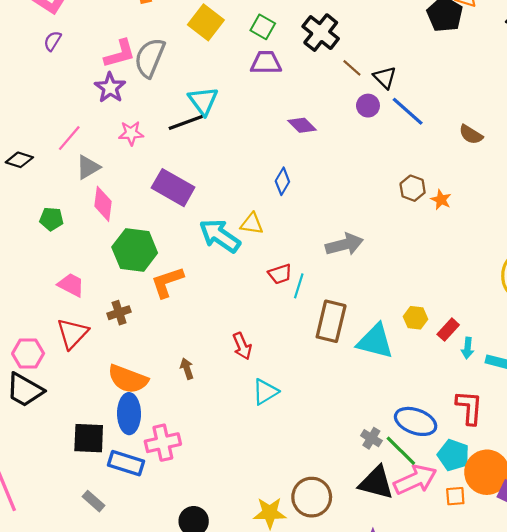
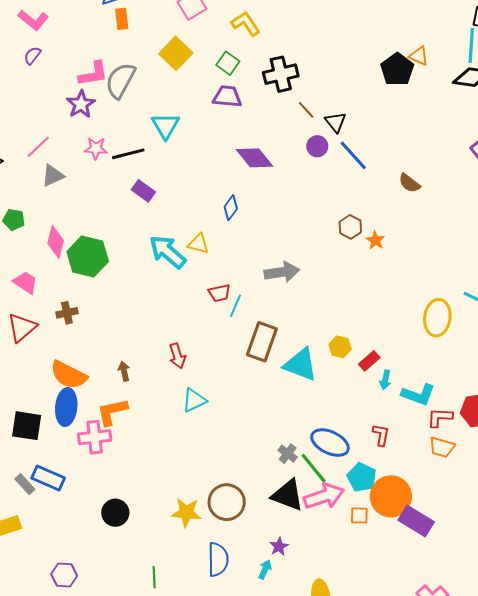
black cross: (321, 33) -> (281, 74), turned 32
black line: (186, 122) -> (128, 154), moved
purple diamond: (302, 125) -> (254, 158), size x1.4
purple rectangle: (173, 188) -> (143, 191), moved, size x0.6
pink diamond: (103, 204) -> (56, 242), moved
orange L-shape: (167, 282) -> (112, 412), moved
red L-shape: (469, 407) -> (381, 435), size x0.7
blue rectangle: (126, 463) -> (48, 478), moved

